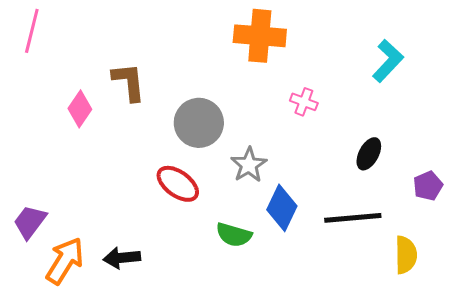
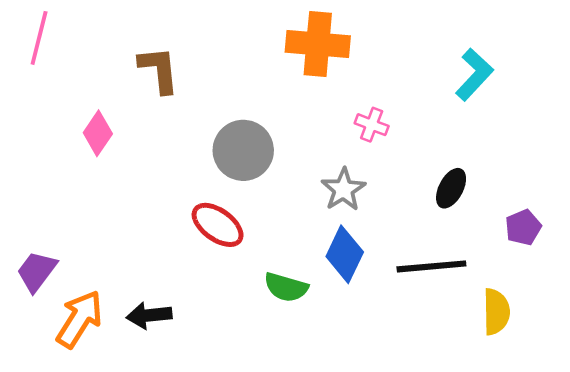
brown L-shape: (129, 82) -> (159, 70), moved
gray star: (249, 165) -> (343, 189), moved

